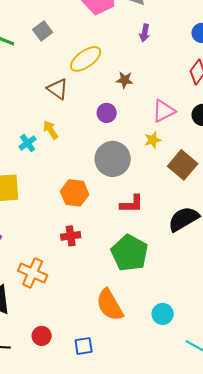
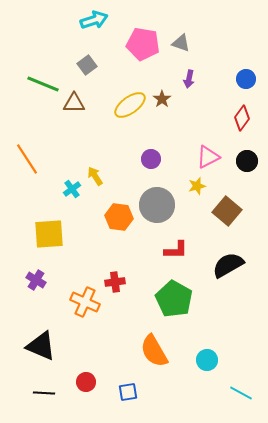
gray square: (43, 31) -> (87, 65), moved
brown star: (125, 80) -> (162, 99), moved, turned 30
brown triangle: (58, 89) -> (74, 103), moved, turned -35
orange hexagon: (75, 193) -> (119, 217), moved
orange cross: (33, 273) -> (85, 302), moved

